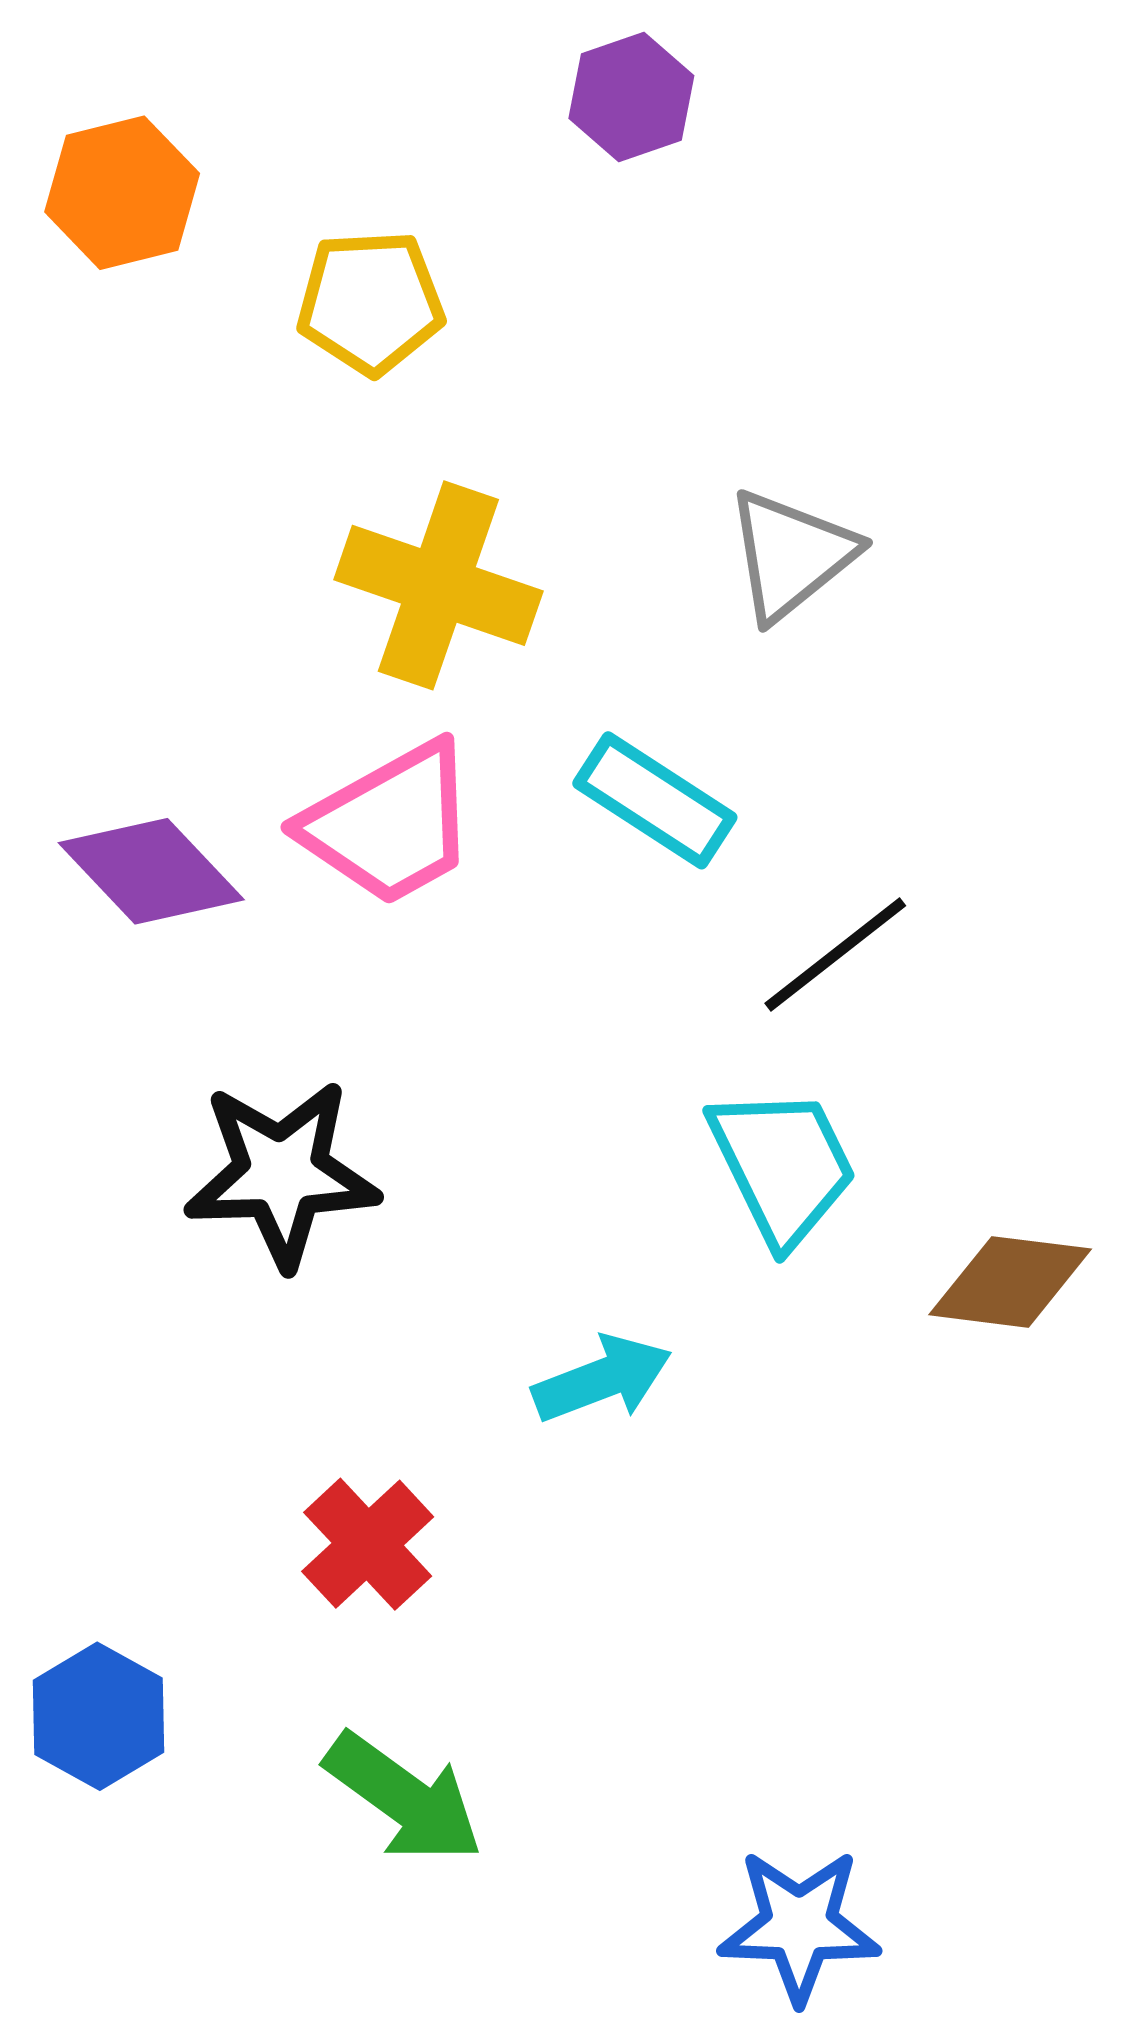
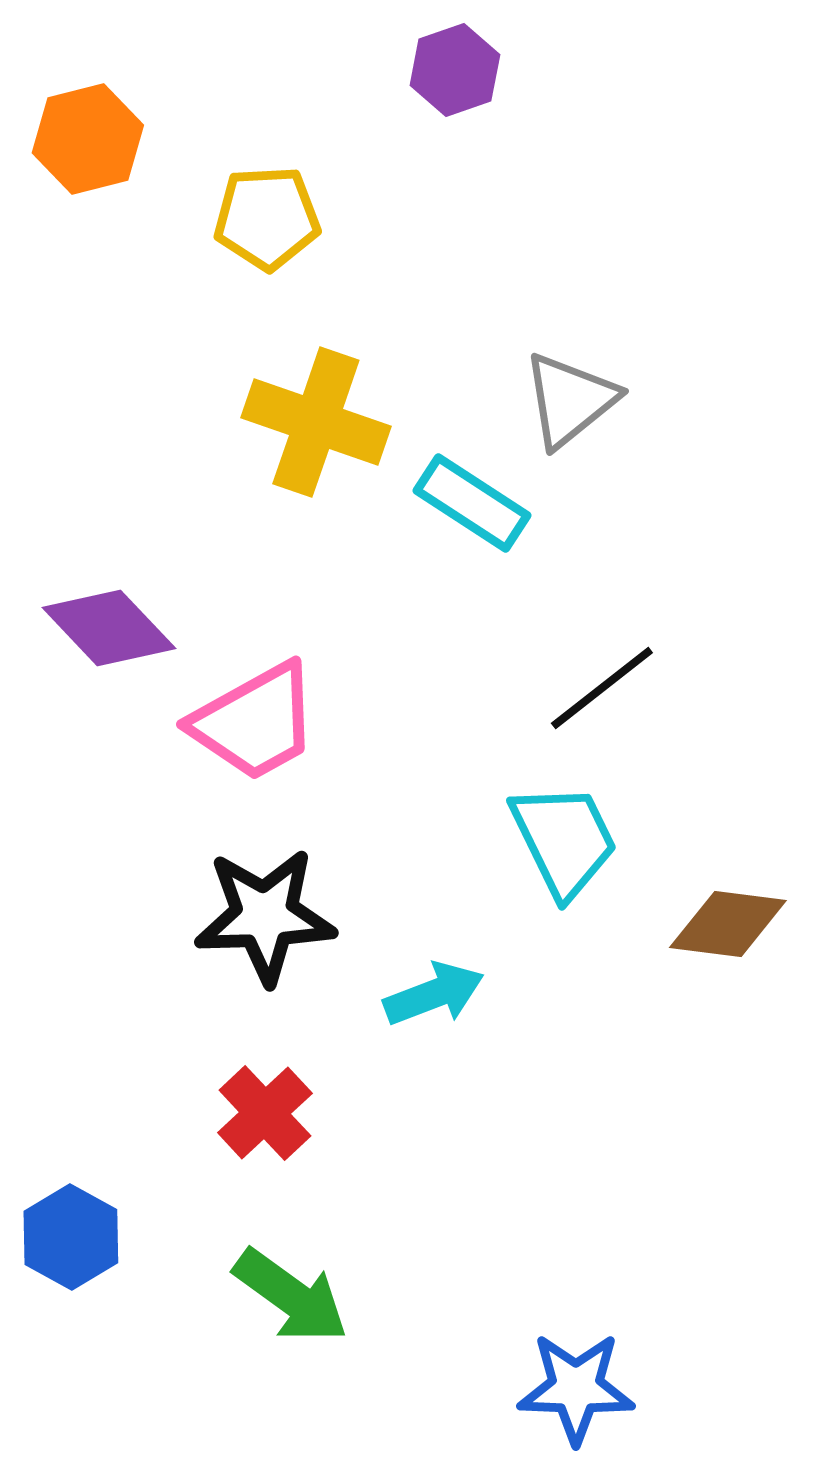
cyan rectangle: (655, 800) -> (472, 503), moved
pink trapezoid: (390, 824) -> (255, 722), moved
black star: (282, 1174) -> (265, 916), moved

